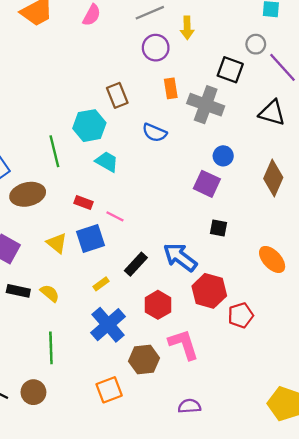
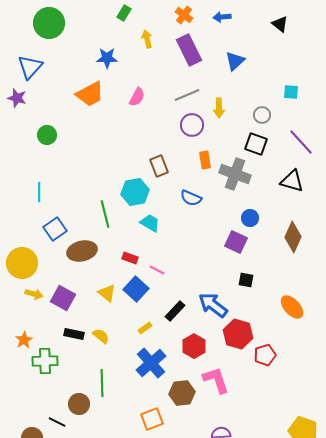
gray circle: (256, 44) -> (262, 115), moved
blue square: (90, 239) -> (136, 289), turned -30
brown circle: (33, 392) -> (79, 404), moved

